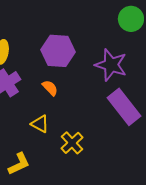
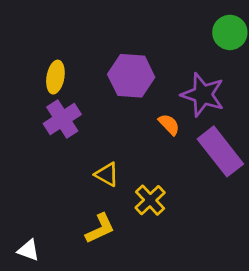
orange semicircle: (50, 88) -> (169, 124), moved
yellow L-shape: (19, 164) -> (100, 229), moved

